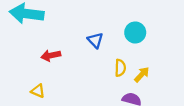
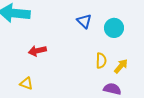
blue triangle: (95, 40) -> (84, 21), moved

